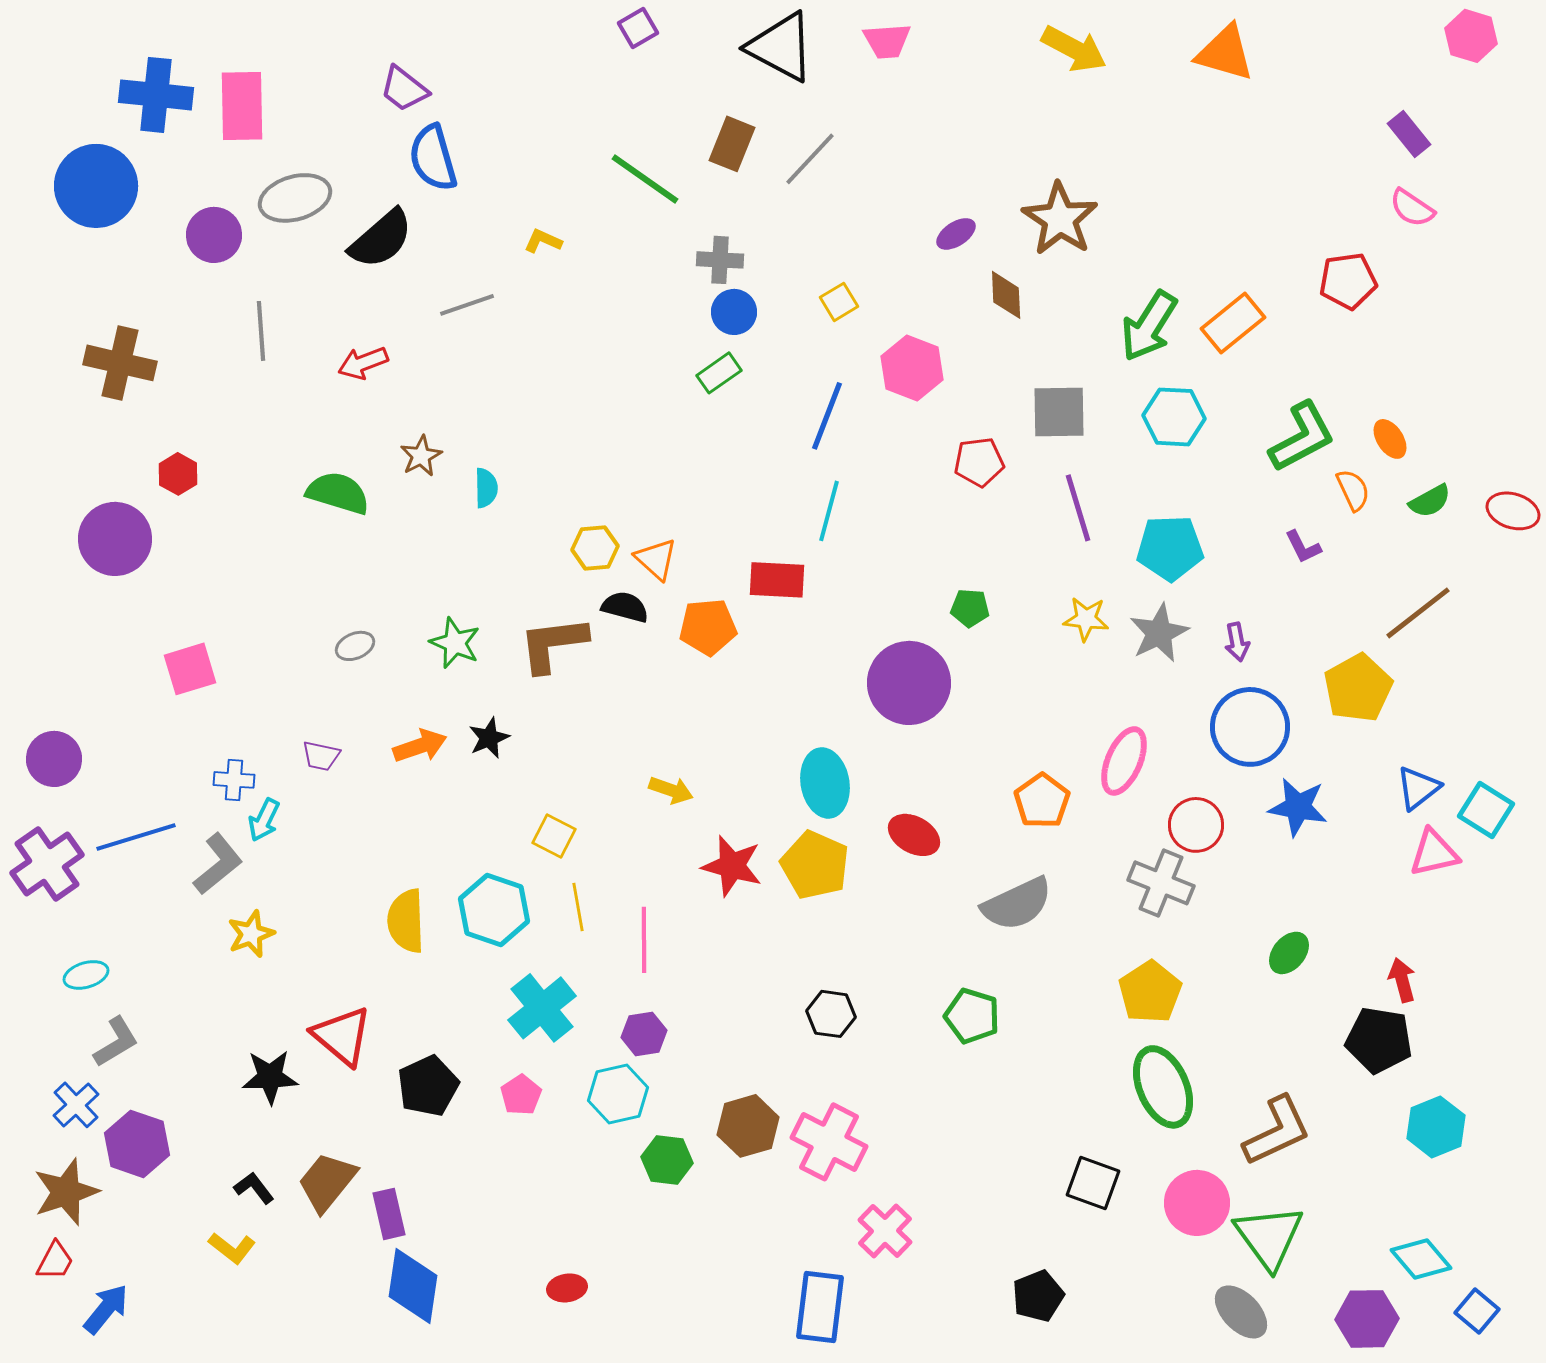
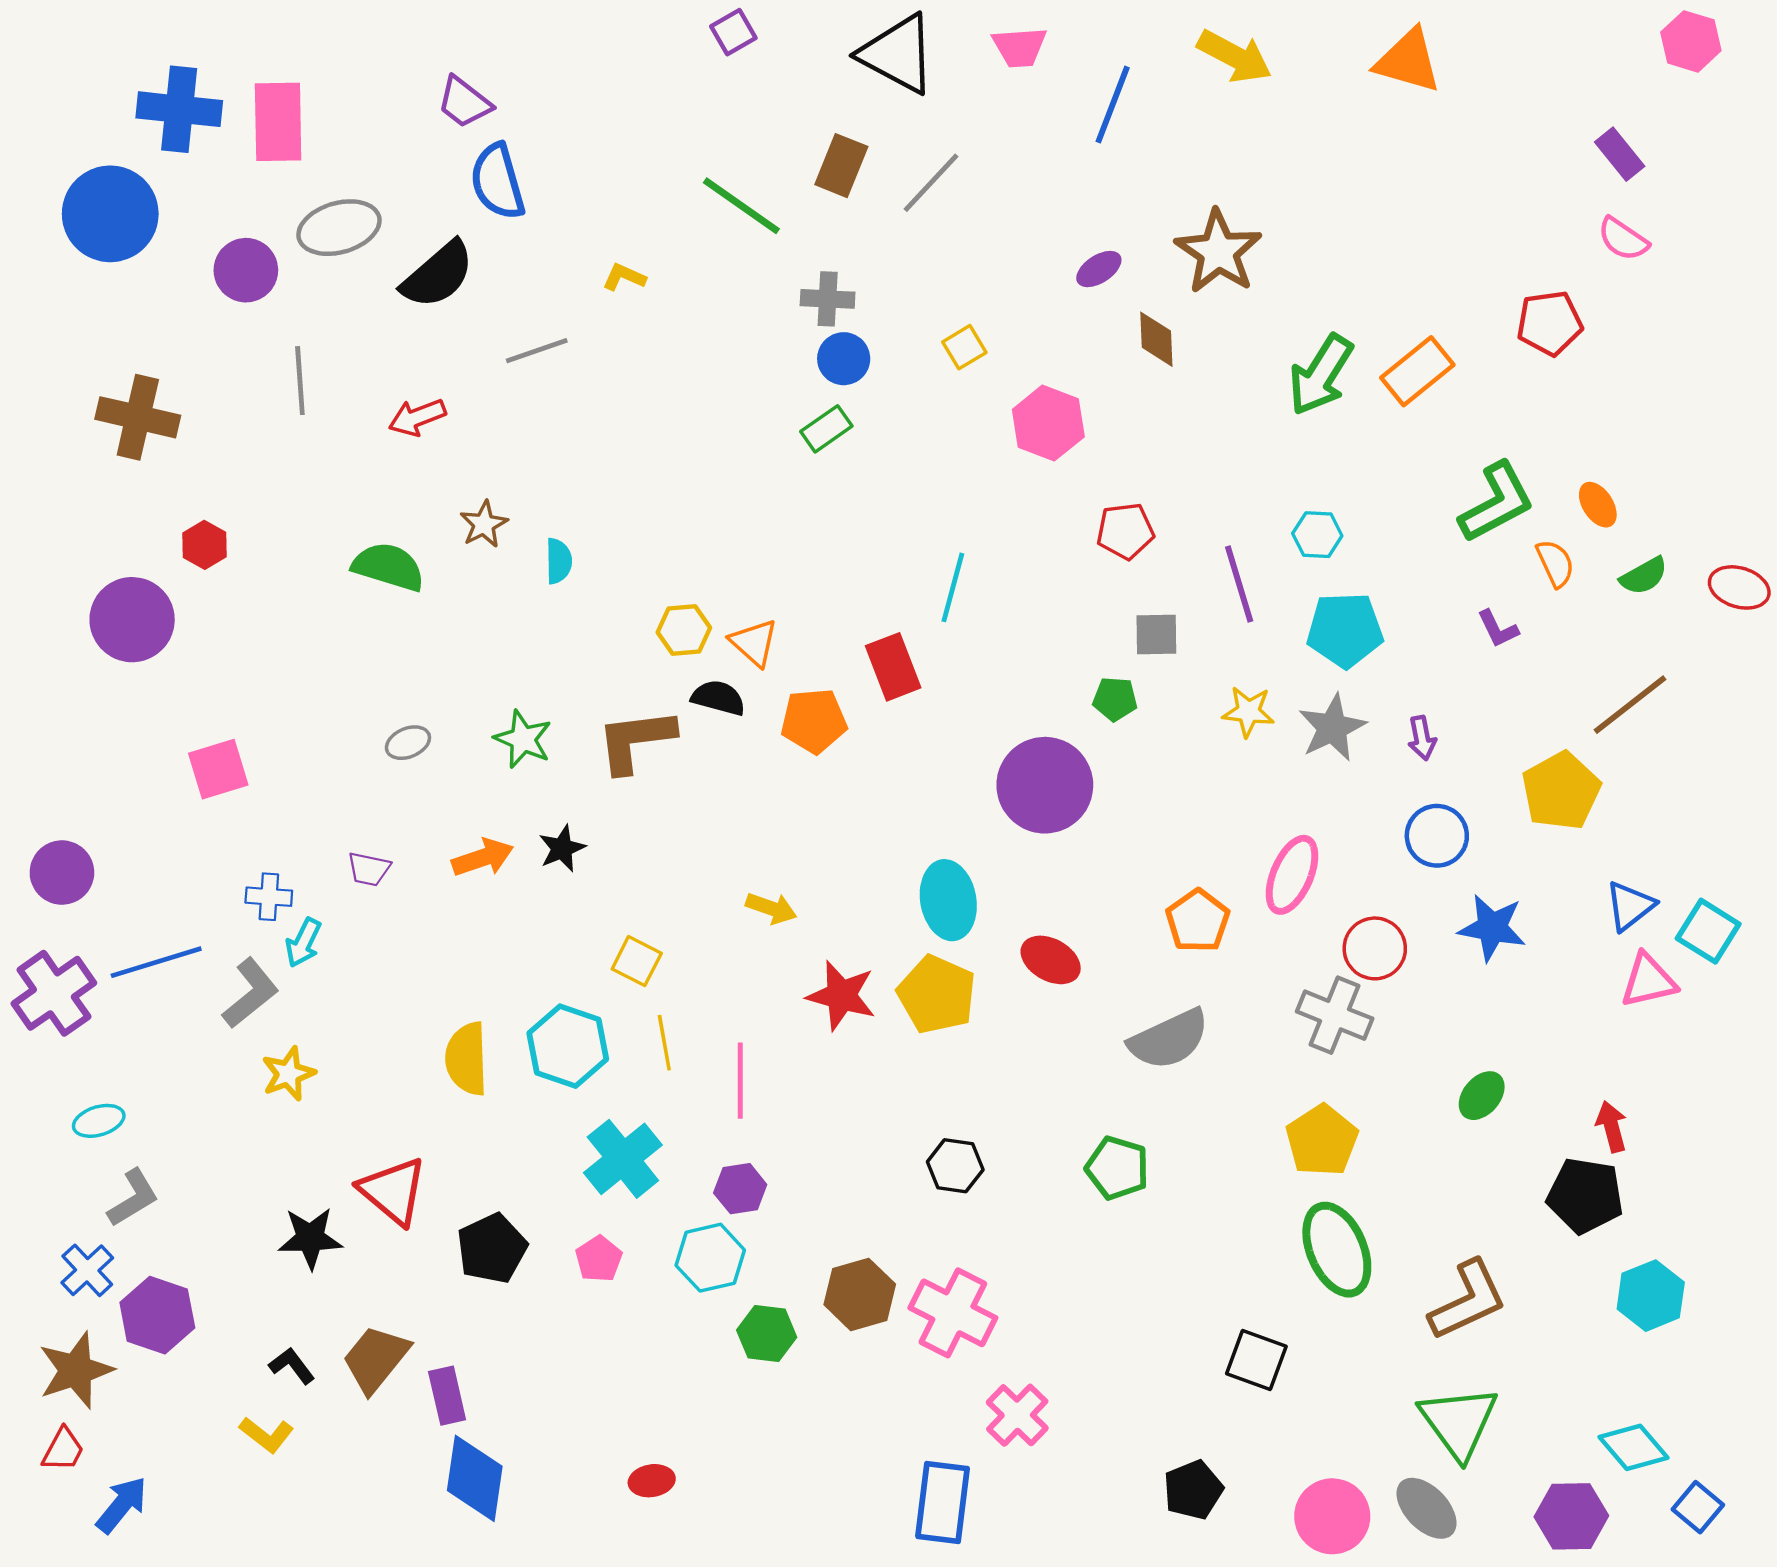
gray square: (1059, 412) -> (1156, 635), moved, size x0.7
blue line: (827, 416) -> (1113, 105), moved
cyan hexagon: (1174, 417) -> (1317, 535), moved, size x0.7
red rectangle: (777, 580) -> (893, 667), turned 66
blue circle: (1250, 727) -> (1437, 836), size x0.7
pink circle: (1197, 1203) -> (1332, 1516), moved

